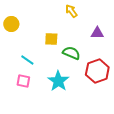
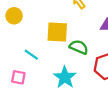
yellow square: (51, 39) -> (57, 32), size x1.5
pink square: (23, 81) -> (18, 77), moved

